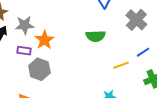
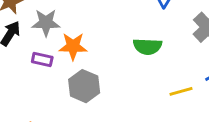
orange star: (44, 40) -> (73, 46), turned 30
gray hexagon: (39, 69) -> (84, 86), moved

